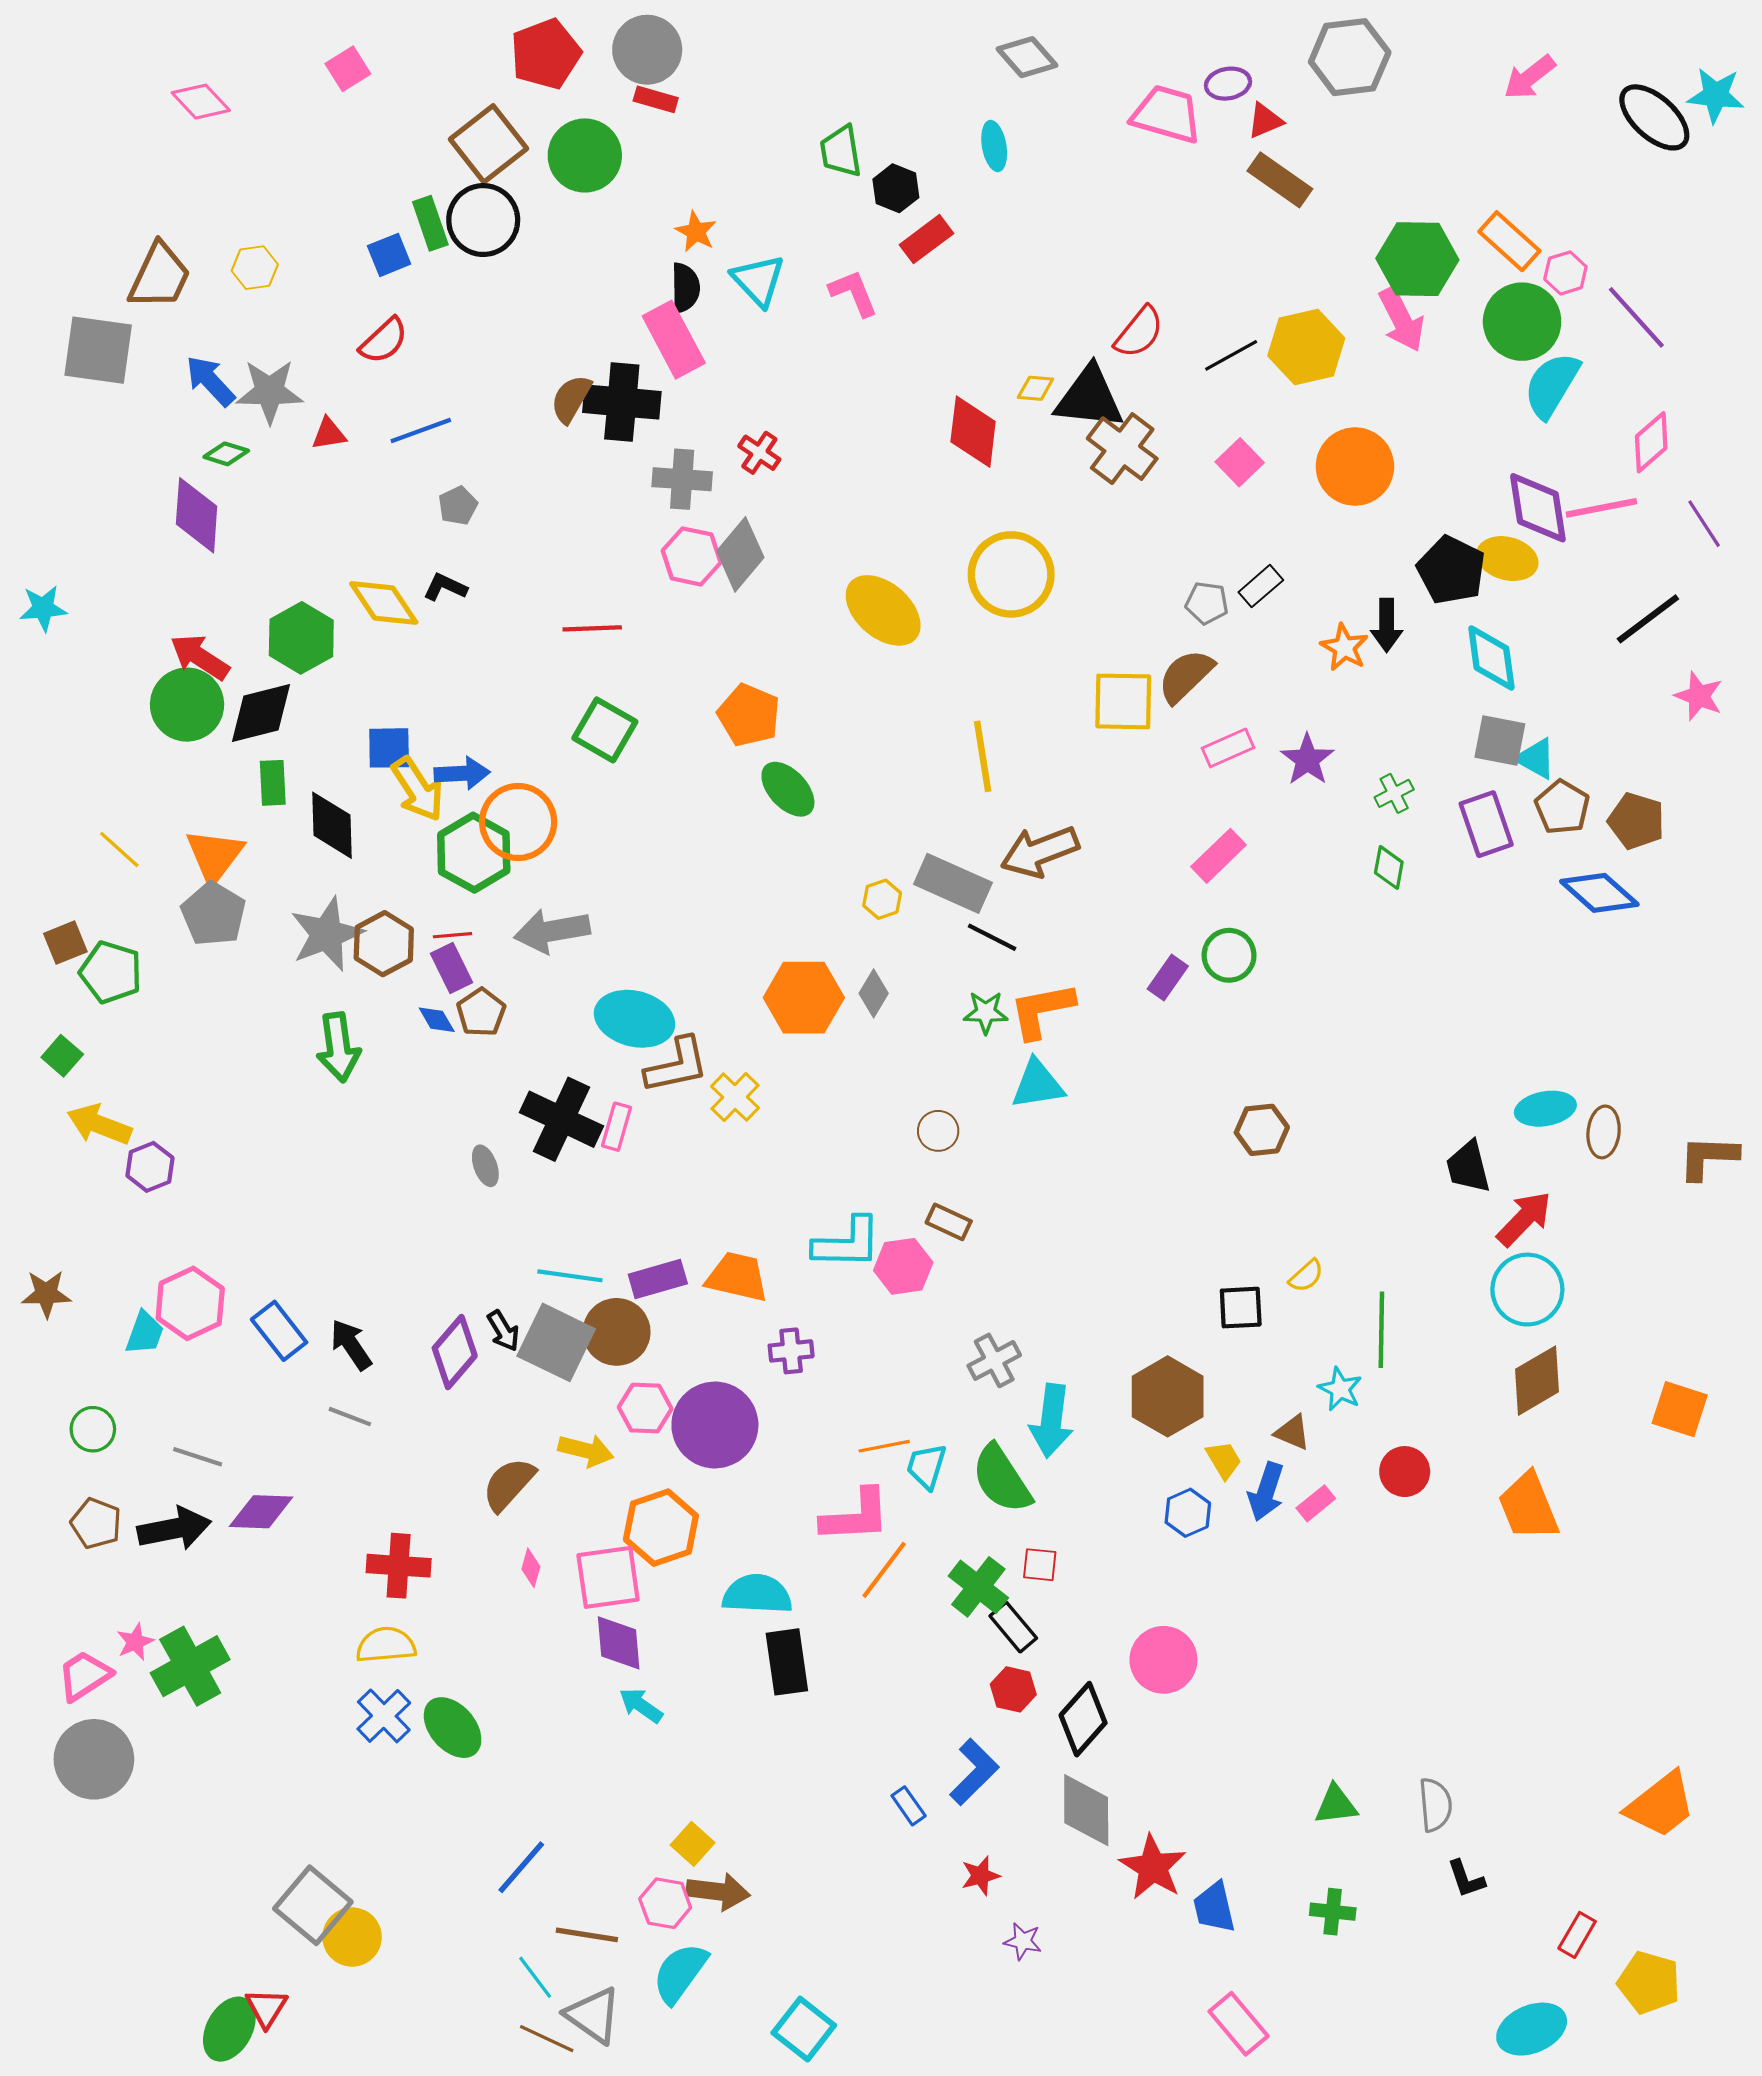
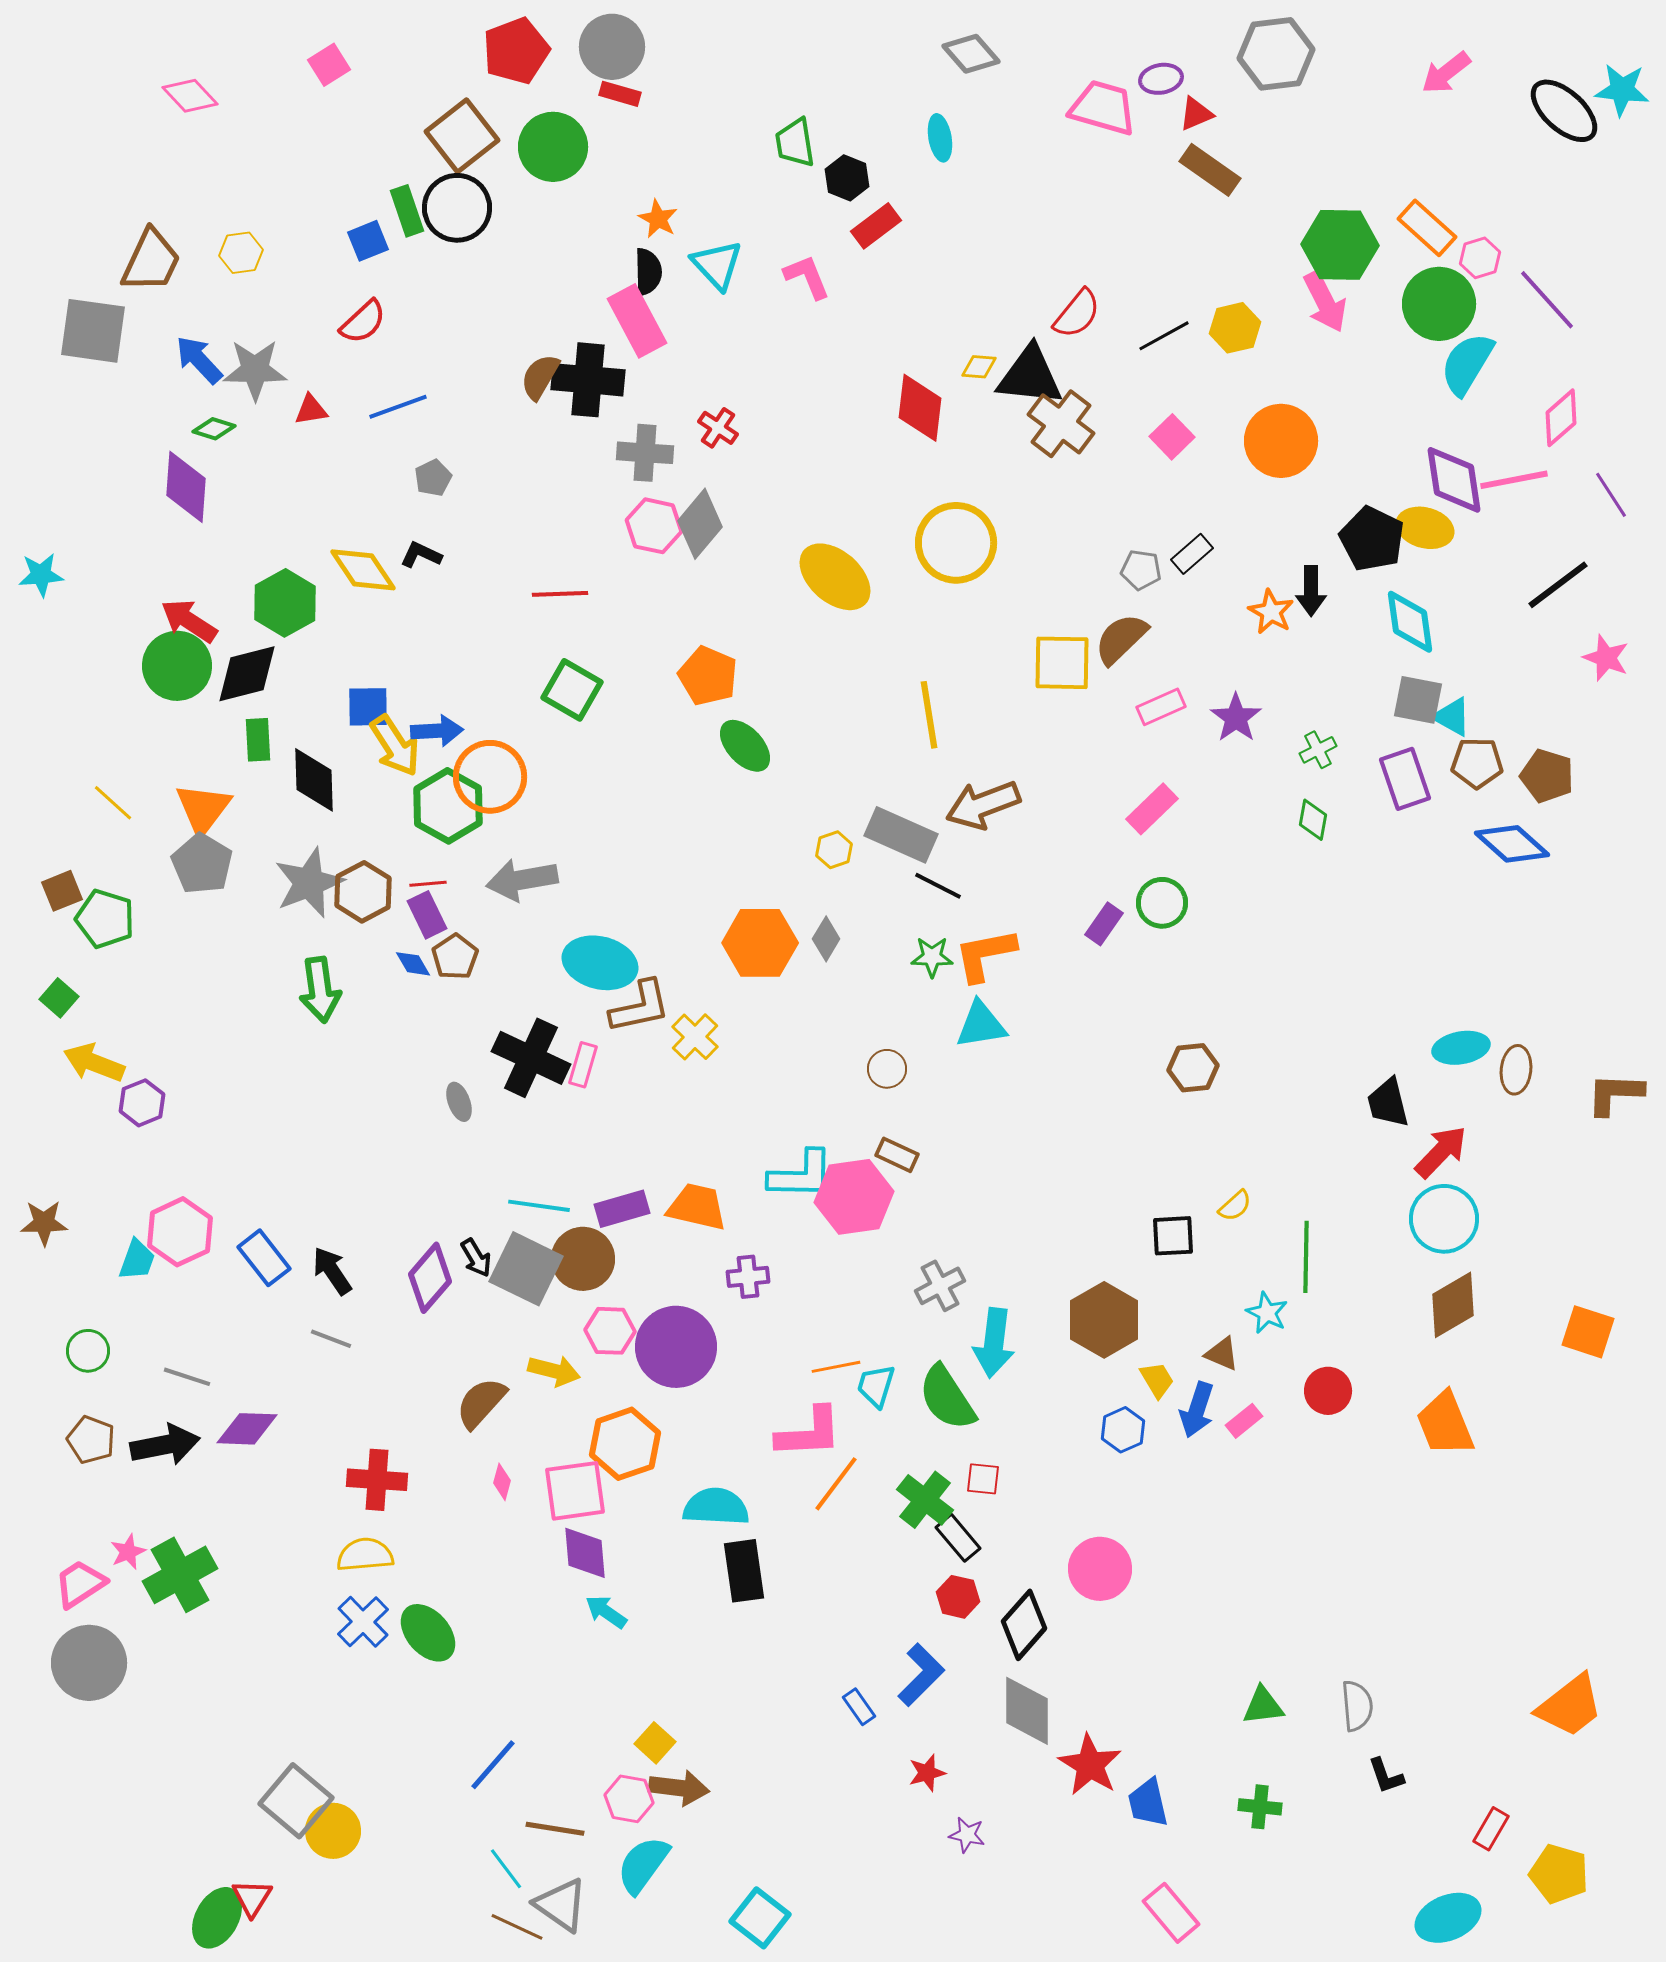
yellow hexagon: (1306, 347) -> (1235, 328), size x0.7
brown pentagon: (1562, 807) -> (1477, 763), turned -30
pink hexagon: (903, 1266) -> (854, 1197), size x1.4

